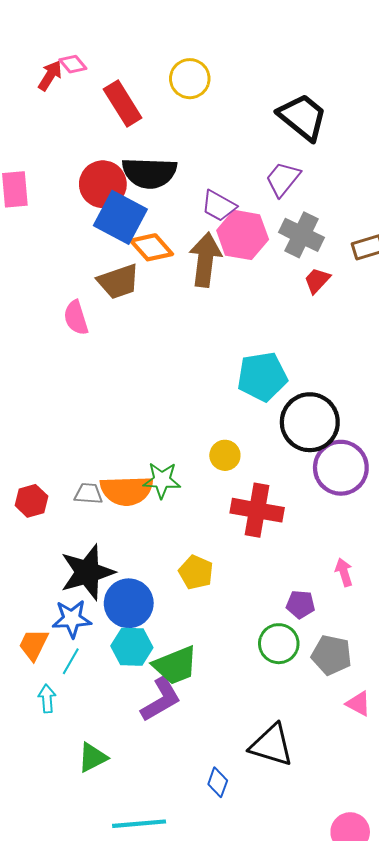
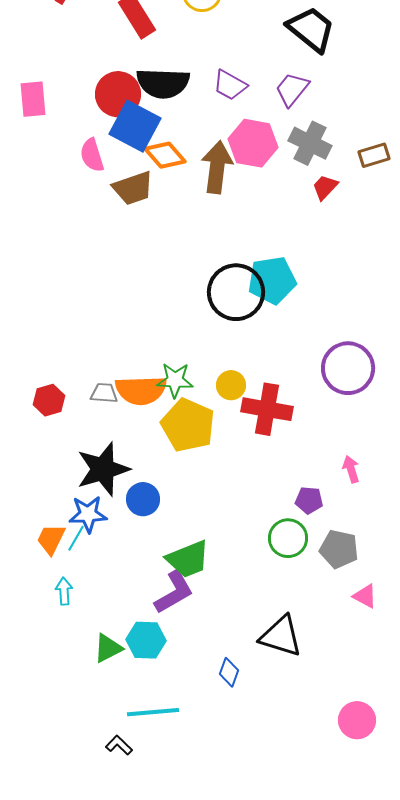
purple trapezoid: (219, 206) -> (230, 85), moved
pink semicircle: (76, 318) -> (92, 155), moved
black circle: (310, 422) -> (236, 292), moved
yellow circle: (225, 455) -> (231, 385), moved
yellow pentagon: (196, 572) -> (188, 425), moved, size x1.6
blue circle: (129, 603) -> (143, 499), size x0.7
cyan hexagon: (132, 647) -> (146, 640), moved
cyan line: (71, 661) -> (76, 538), moved

